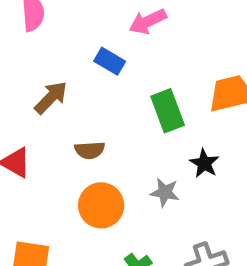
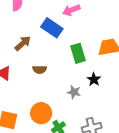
blue rectangle: (110, 61) -> (52, 28), size x1.5
orange circle: (101, 205) -> (41, 113), moved

